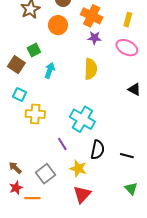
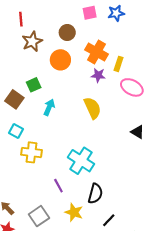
yellow rectangle: (128, 20) -> (119, 64), moved
yellow semicircle: (91, 69) -> (92, 108), turned -30
black line: (127, 156) -> (109, 220), moved, turned -64

